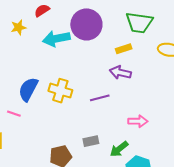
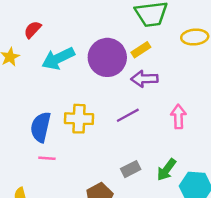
purple circle: (86, 24) -> (107, 57), moved
pink line: (14, 114) -> (47, 158), moved
pink arrow: (138, 121) -> (178, 117), moved, turned -78

